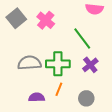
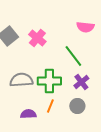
gray circle: (86, 98) -> (77, 106), moved

